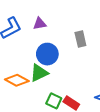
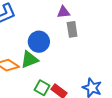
purple triangle: (40, 24) -> (63, 12), moved

